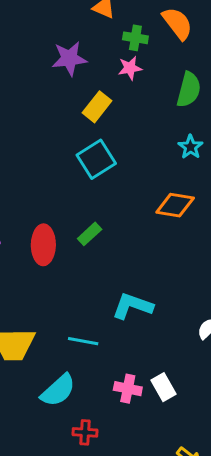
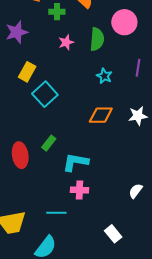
pink star: (130, 68) -> (66, 42), moved
yellow rectangle: (97, 107) -> (27, 72), moved
cyan L-shape: (133, 306) -> (75, 162), moved
pink cross: (128, 389) -> (80, 190), moved

